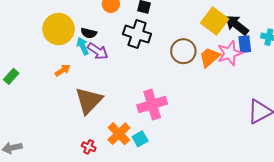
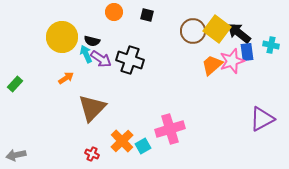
black cross: (137, 34) -> (130, 60), moved
brown circle: (183, 51) -> (193, 31), moved
pink cross: (152, 105) -> (170, 129), moved

